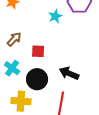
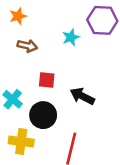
brown arrow: (14, 39) -> (27, 46), moved, turned 56
black arrow: (69, 73) -> (82, 96), moved

